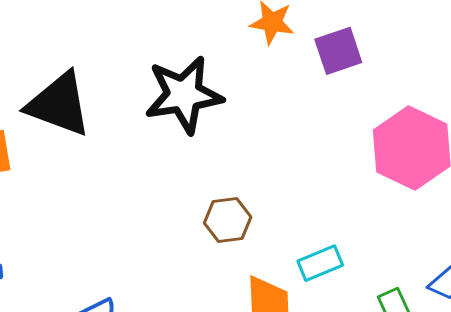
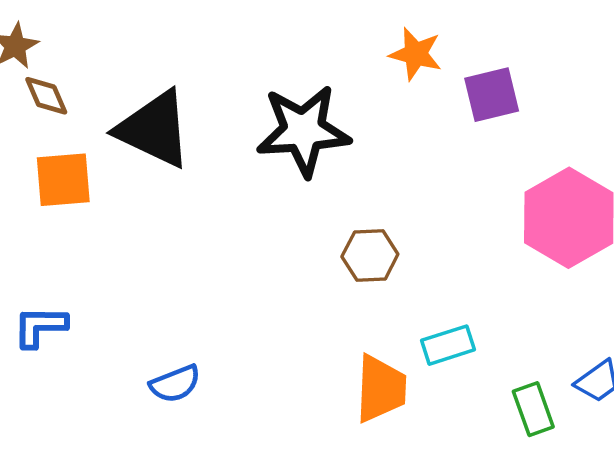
brown hexagon: (228, 220) -> (370, 255), moved

